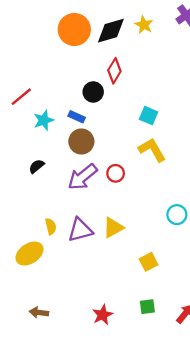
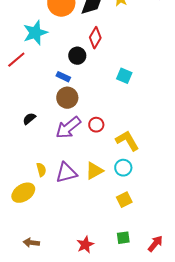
cyan star: (44, 120) -> (35, 33), moved, size x1.4
yellow L-shape: (152, 150) -> (127, 141), moved
cyan circle: (177, 215) -> (123, 168), moved

